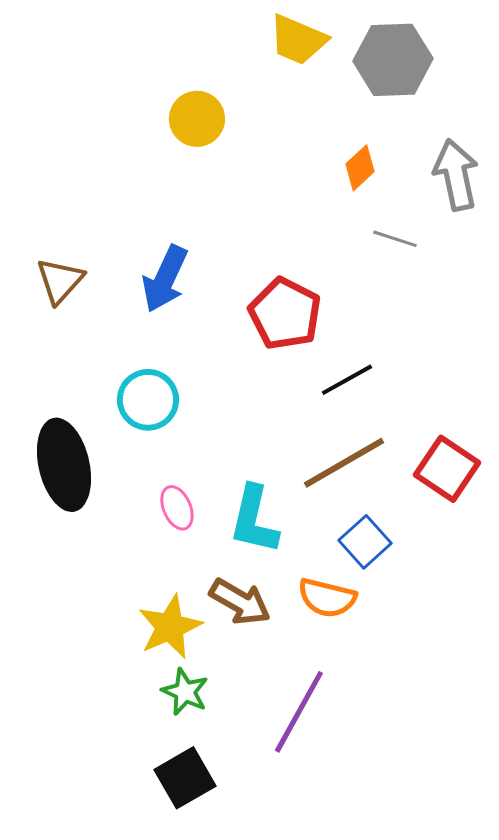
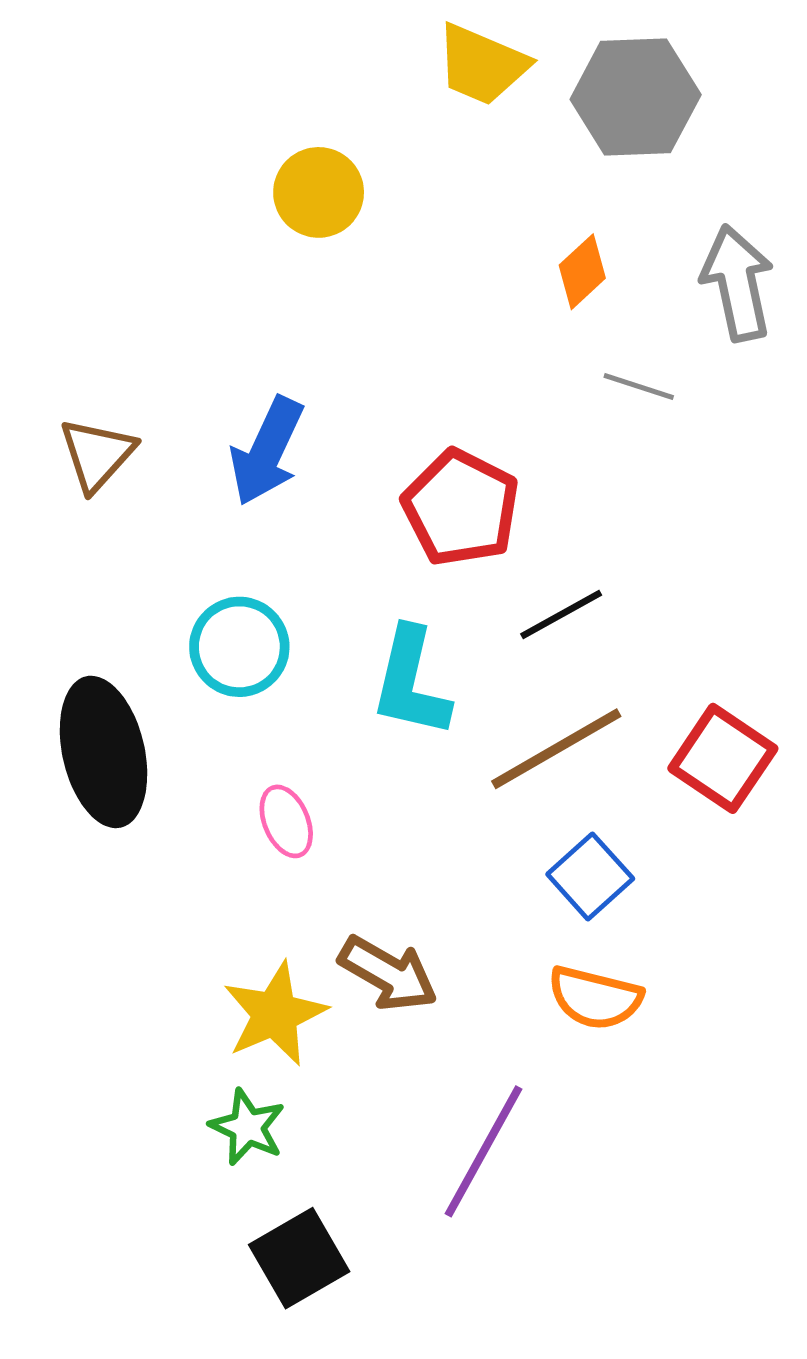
cyan L-shape: (254, 520) -> (411, 682), moved
orange semicircle: (327, 598) -> (595, 998), moved
green star: (185, 692) -> (247, 1127), moved

